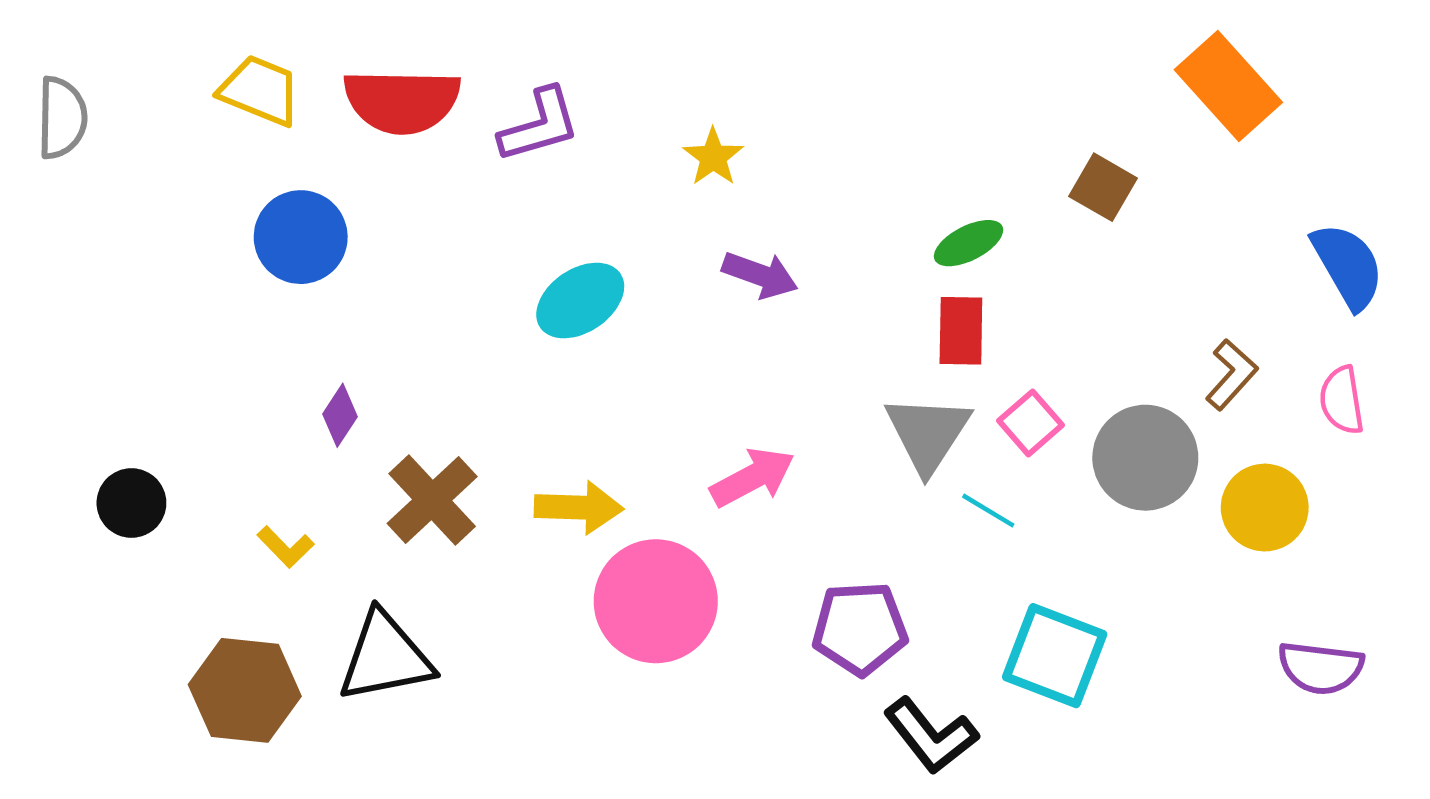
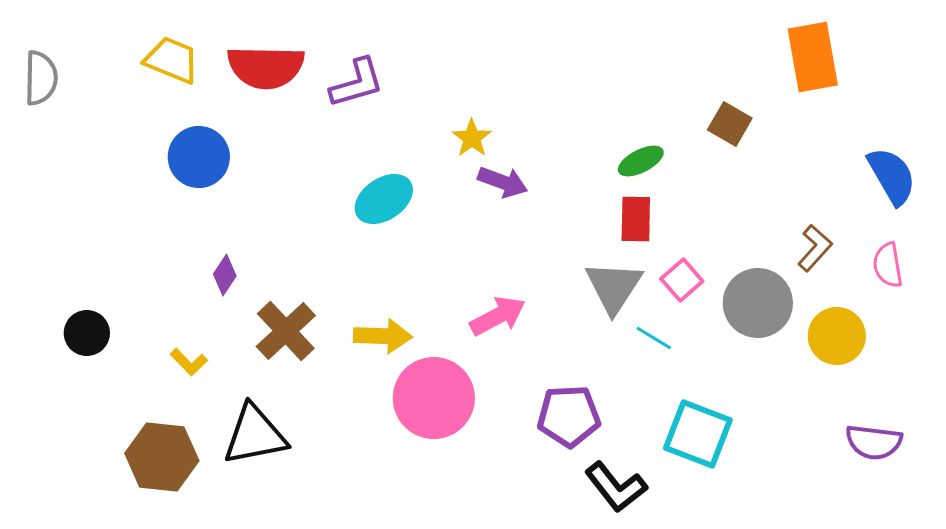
orange rectangle: (1228, 86) -> (813, 57), turned 32
yellow star: (713, 157) -> (472, 138), moved

